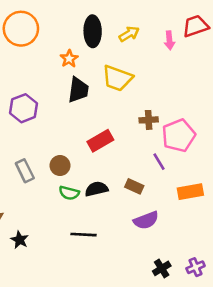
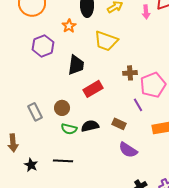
black trapezoid: (78, 90) -> (76, 65), moved
purple hexagon: (24, 108) -> (43, 46), moved
purple semicircle: (146, 220) -> (128, 150), turned 54
black line: (83, 235) -> (63, 161), moved

